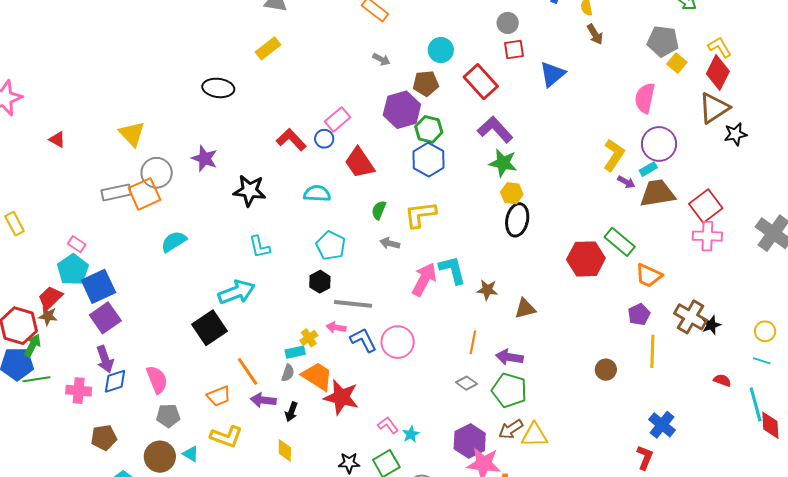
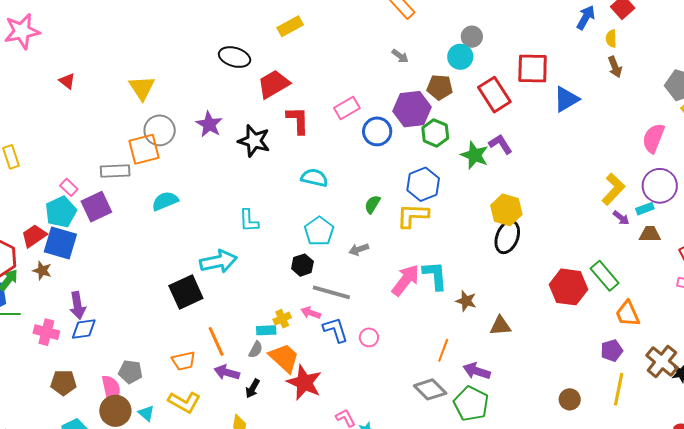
gray circle: (508, 23) -> (472, 37), moved
red square: (514, 50) -> (533, 68), size x1.6
purple L-shape: (495, 130) -> (501, 144), size x0.7
blue circle: (324, 139) -> (377, 131), moved, size x1.5
red L-shape: (291, 140) -> (298, 120), turned 32
blue hexagon: (428, 160) -> (423, 184), moved
red trapezoid: (359, 163) -> (274, 84), moved, turned 84
green star: (503, 163) -> (475, 155), moved
black star: (250, 191) -> (254, 141), moved
gray rectangle: (116, 192) -> (115, 171), moved
yellow hexagon: (512, 193) -> (506, 210), size x1.4
brown trapezoid: (657, 193) -> (650, 234), size x0.6
gray arrow: (390, 243) -> (359, 249), moved, turned -42
orange trapezoid: (649, 275) -> (628, 314), turned 32
blue square: (98, 286) -> (60, 243), moved, turned 32
brown star: (48, 316) -> (42, 271), moved
purple square: (105, 318) -> (96, 207), moved
pink circle: (398, 342) -> (369, 337), size x0.6
pink semicircle: (157, 380) -> (111, 389), moved
gray diamond: (466, 383) -> (430, 389), size x1.5

